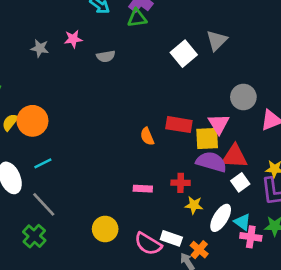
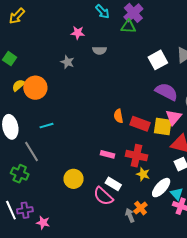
gray star: (40, 48) -> (67, 62), moved
red rectangle: (179, 125) -> (140, 124), moved
purple semicircle: (211, 162) -> (166, 92), moved
cyan line: (43, 163) -> (47, 126), moved
red cross: (181, 183) -> (136, 156), size x1.5
green cross: (34, 236) -> (20, 174), turned -30
white rectangle: (171, 238) -> (113, 184), moved

